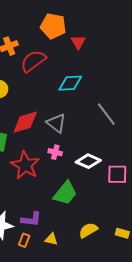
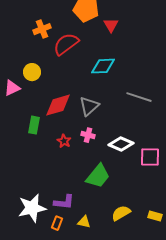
gray line: (106, 114) -> (139, 97), turned -35
gray triangle: (56, 123) -> (89, 106), turned 40
red star: (25, 165) -> (64, 141), moved, size x0.5

